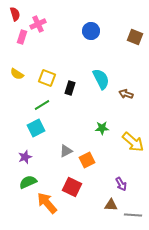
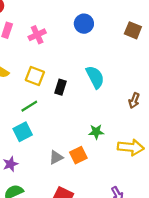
pink cross: (38, 24) -> (37, 35), moved
brown arrow: (126, 94) -> (134, 101), moved, turned -88
yellow arrow: (133, 142) -> (131, 147), turned -35
orange square: (87, 160) -> (78, 155), moved

